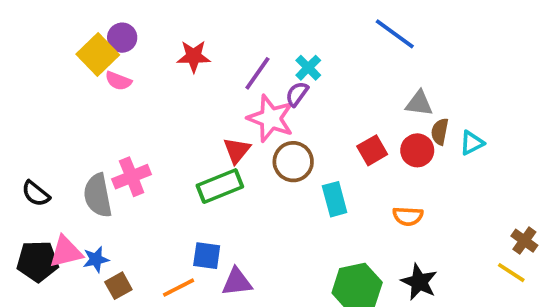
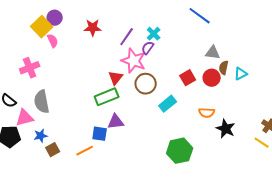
pink semicircle: (118, 81) -> (53, 41), turned -136
pink cross: (132, 177) -> (30, 68), moved
cyan rectangle: (335, 199) -> (168, 104), turned 66
pink triangle: (66, 252) -> (25, 118), moved
purple triangle: (237, 282) -> (116, 122), moved
black star: (419, 282) -> (226, 129), moved

